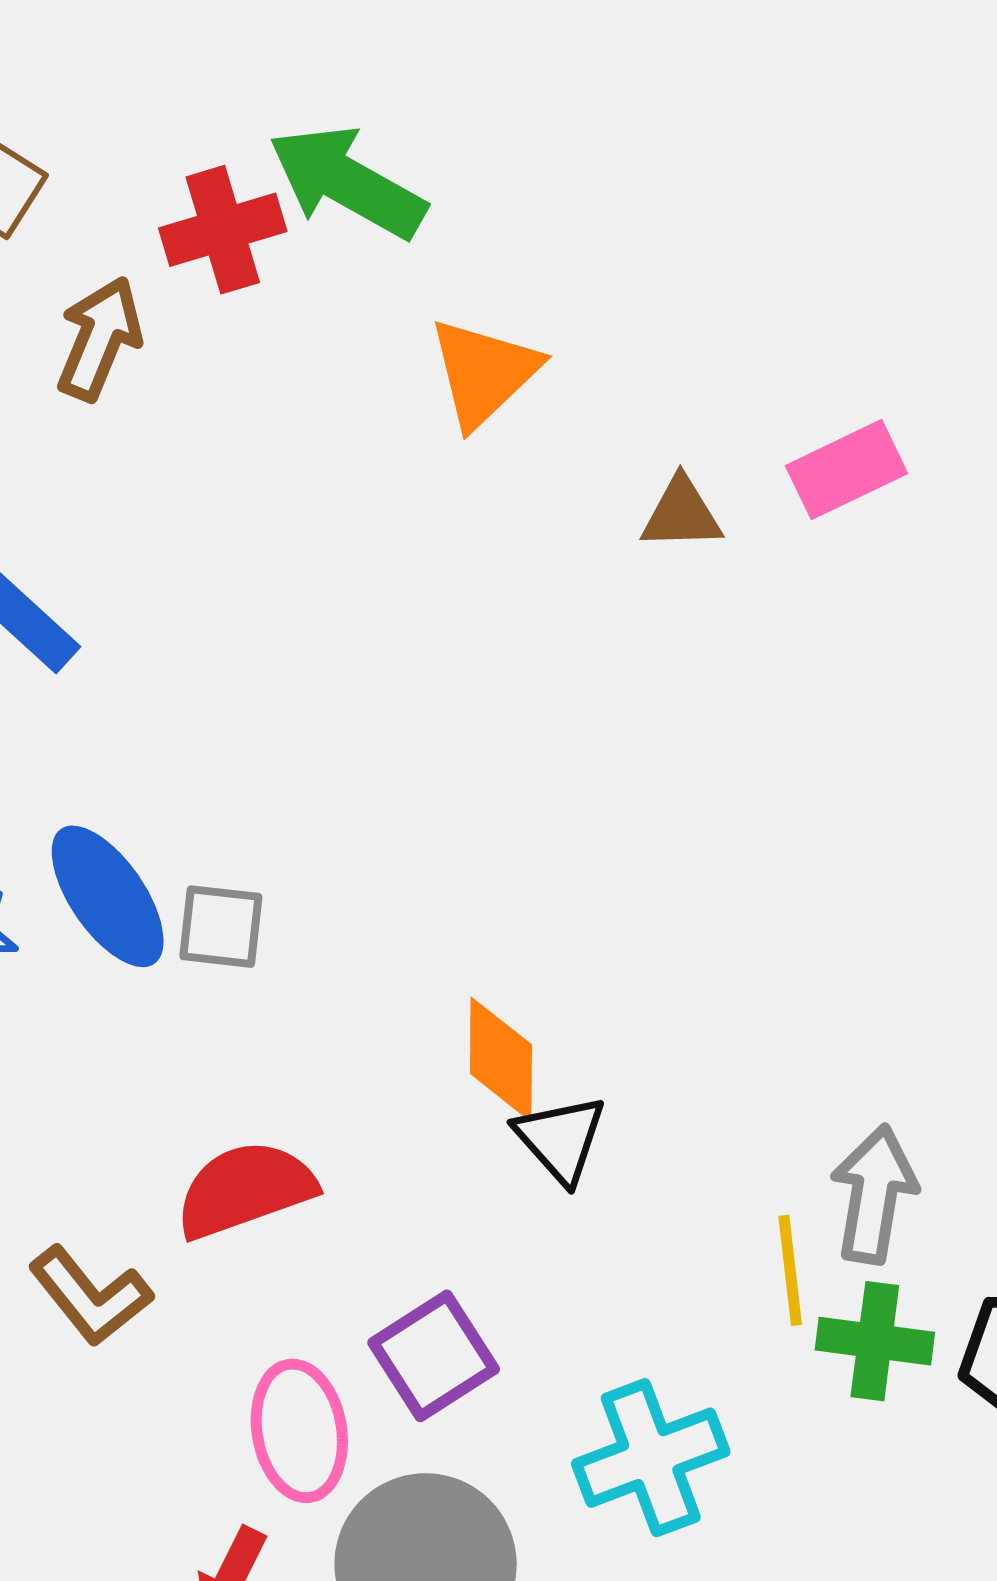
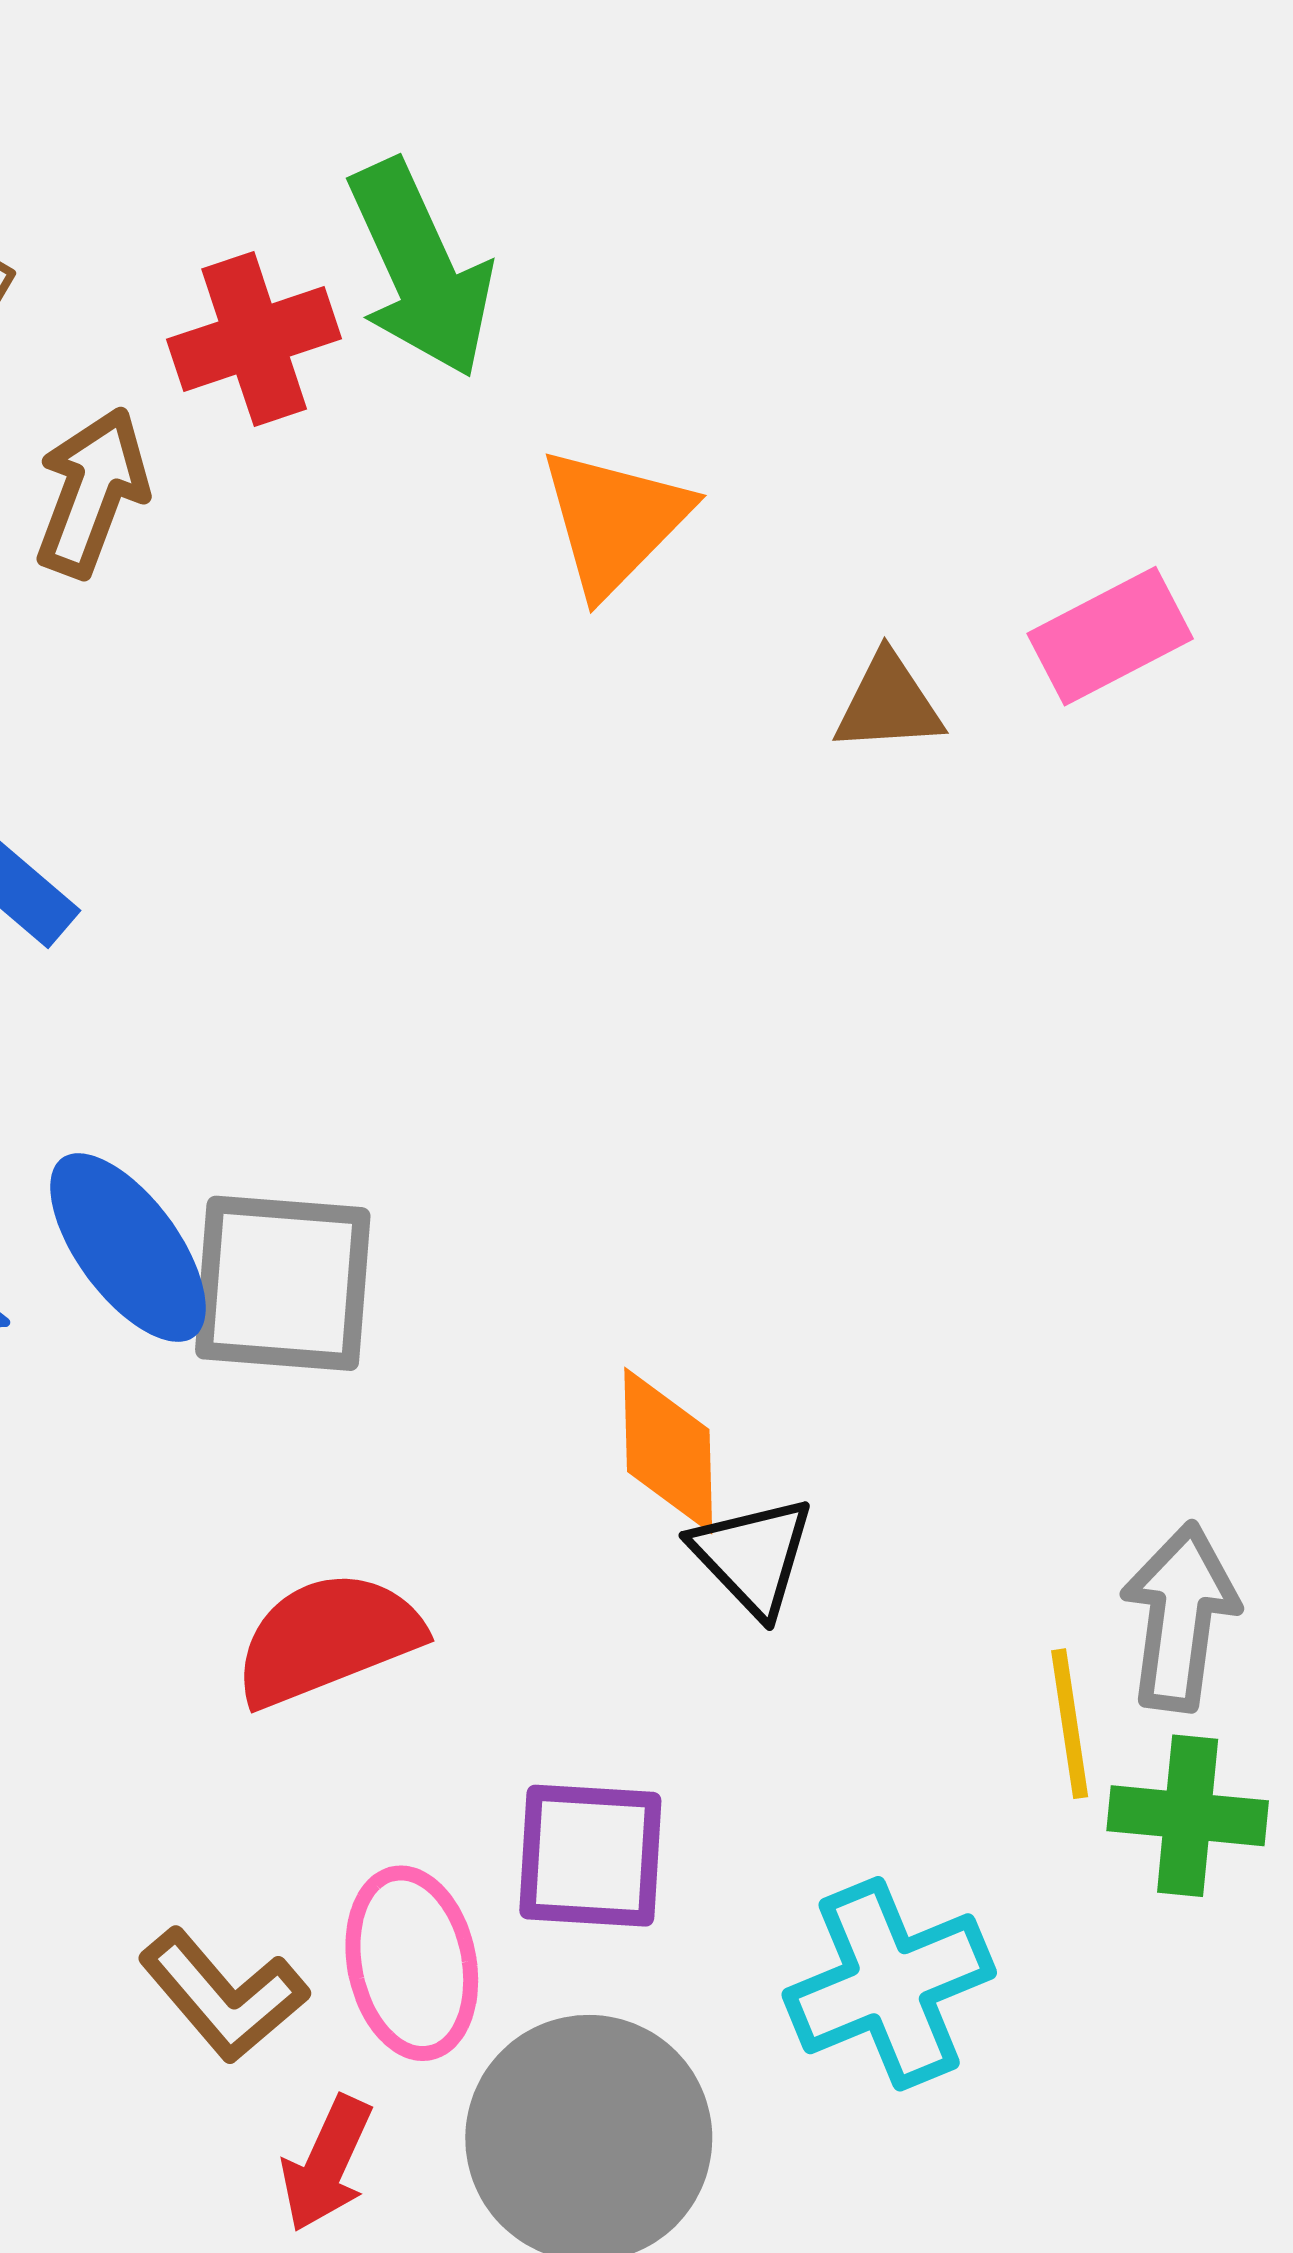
green arrow: (347, 182) -> (420, 269), turned -142
gray square: (221, 927) -> (283, 1283), size x1.6
brown L-shape: (90, 1296) -> (223, 1995), moved
purple square: (434, 1356) -> (590, 1856), turned 38

